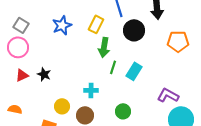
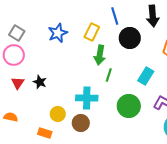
cyan rectangle: (134, 71) -> (146, 76), moved
red triangle: (22, 75) -> (18, 83), turned -32
cyan cross: (91, 90) -> (87, 98), size x1.5
green circle: (123, 111) -> (129, 106), moved, size x1.5

